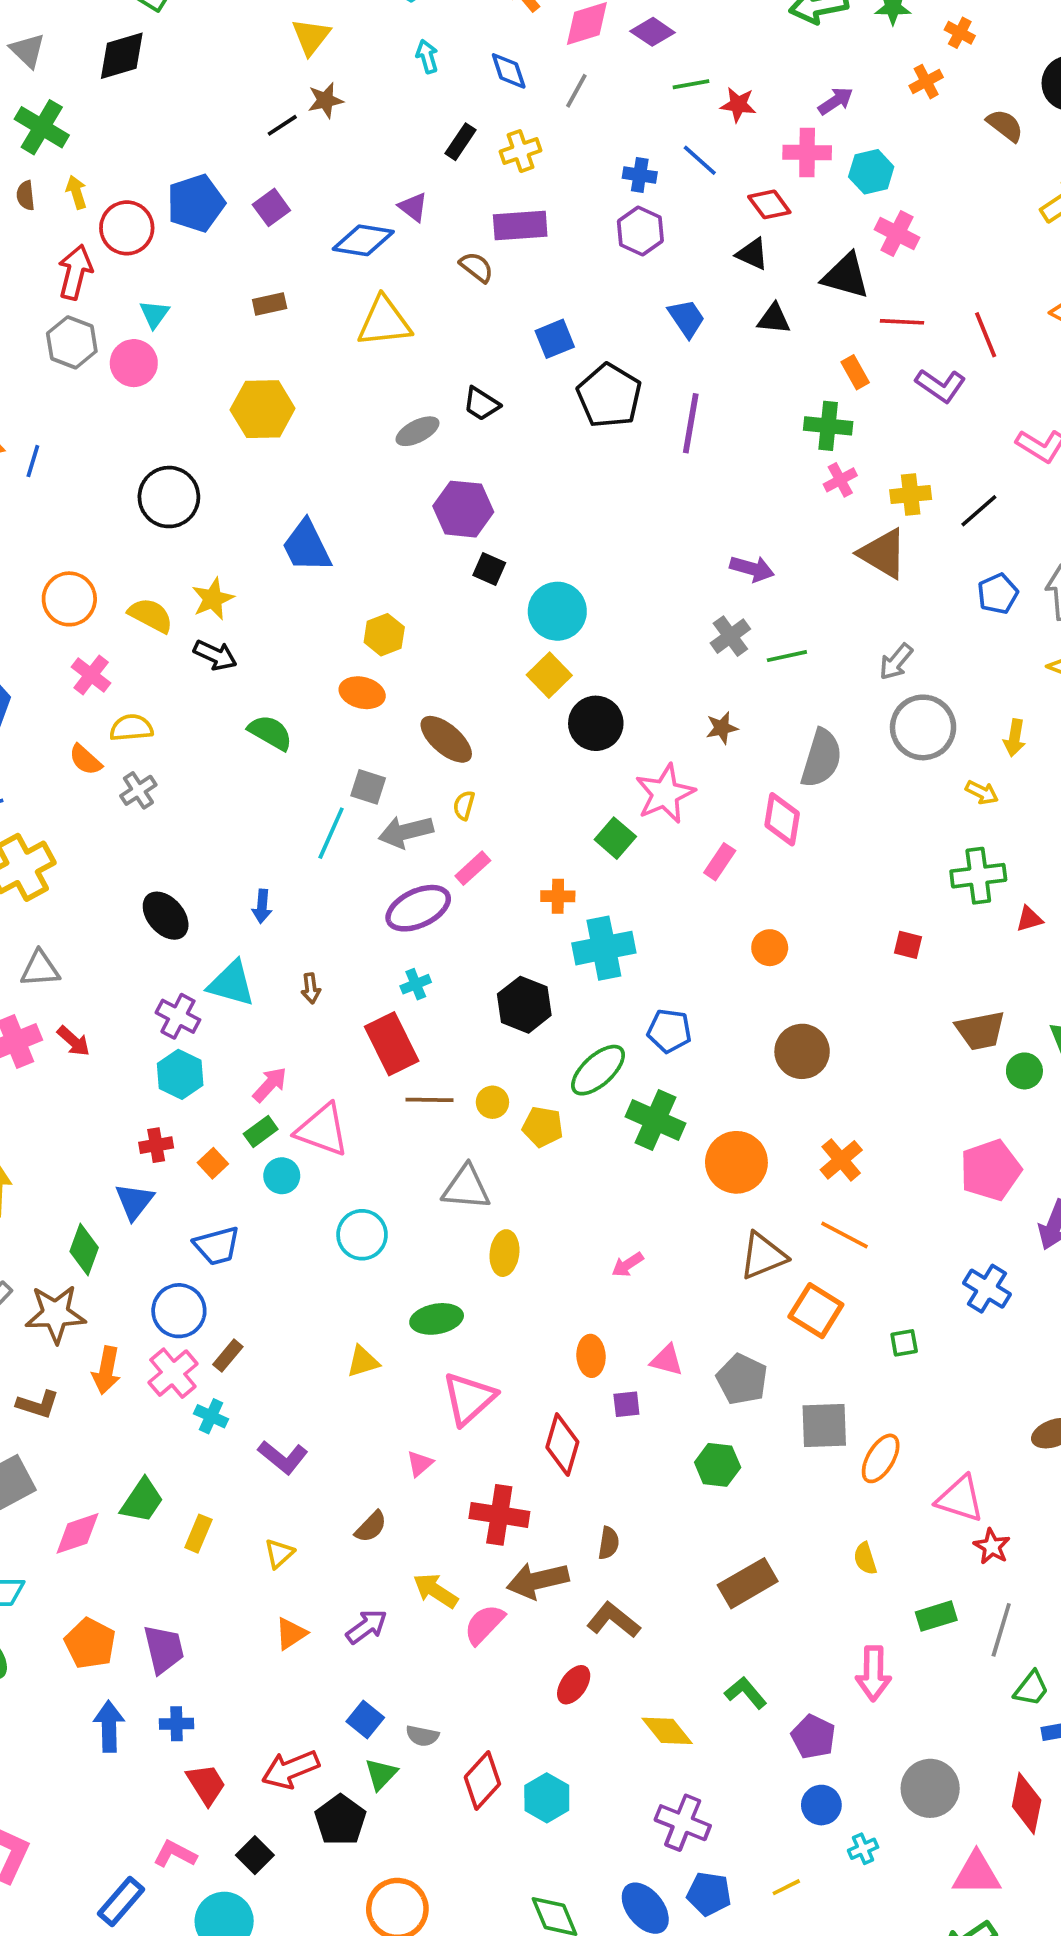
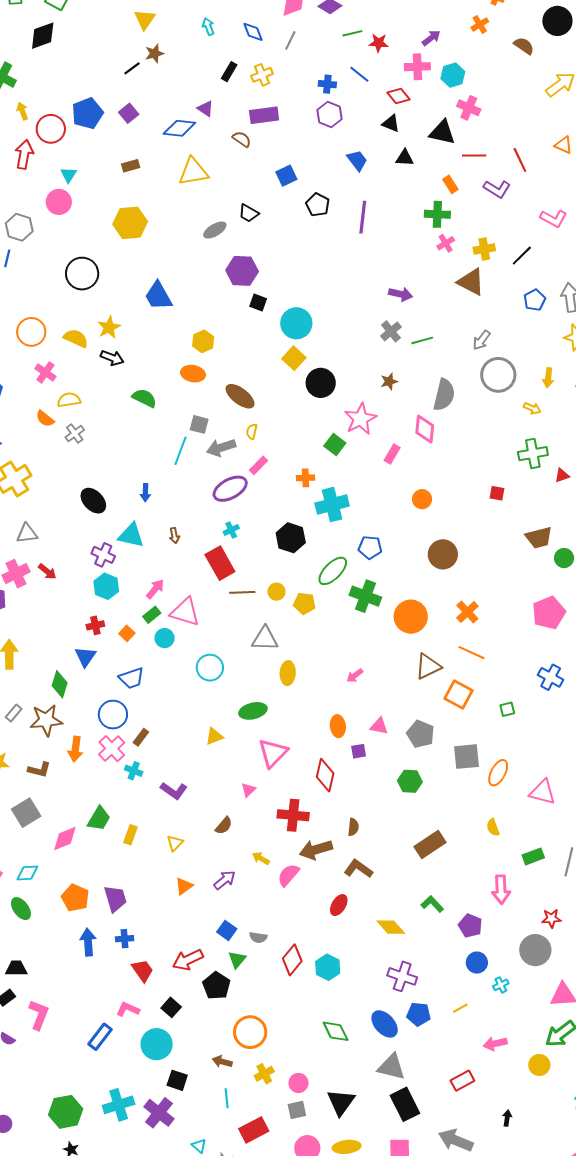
gray hexagon: (72, 342) -> (19, 227), moved
black pentagon: (609, 396) -> (318, 205), size x0.7
red star: (992, 1546) -> (551, 918), moved, turned -30
yellow arrow: (435, 1591) -> (261, 858), size x0.7

